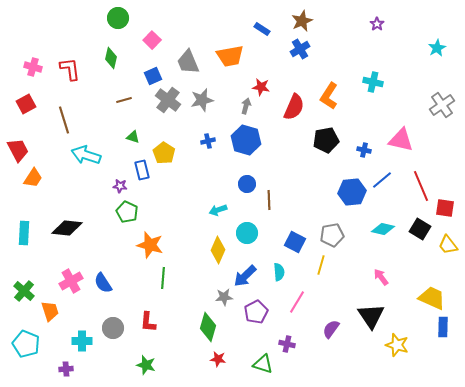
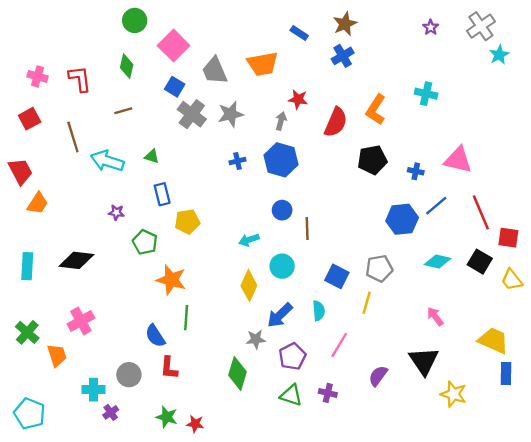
pink square: (152, 40) -> (174, 46), size x1.5
blue square: (153, 76) -> (175, 87), turned -36
brown line: (124, 100) -> (123, 111), moved
gray cross: (442, 105) -> (481, 26), moved
yellow pentagon: (164, 153) -> (187, 222), moved, turned 30
cyan arrow: (86, 155) -> (107, 161), moved
purple star: (120, 186) -> (116, 212), moved
blue semicircle: (103, 283) -> (155, 336), moved
cyan pentagon: (26, 344) -> (30, 414), moved
red star: (218, 359) -> (195, 424), moved
green triangle: (263, 364) -> (291, 395), moved
purple cross: (66, 369) -> (111, 412), moved, turned -32

